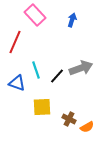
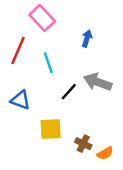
blue arrow: (72, 20) -> (87, 38), moved
gray arrow: (81, 68) -> (98, 82), turned -140
cyan line: (36, 70) -> (48, 63), moved

